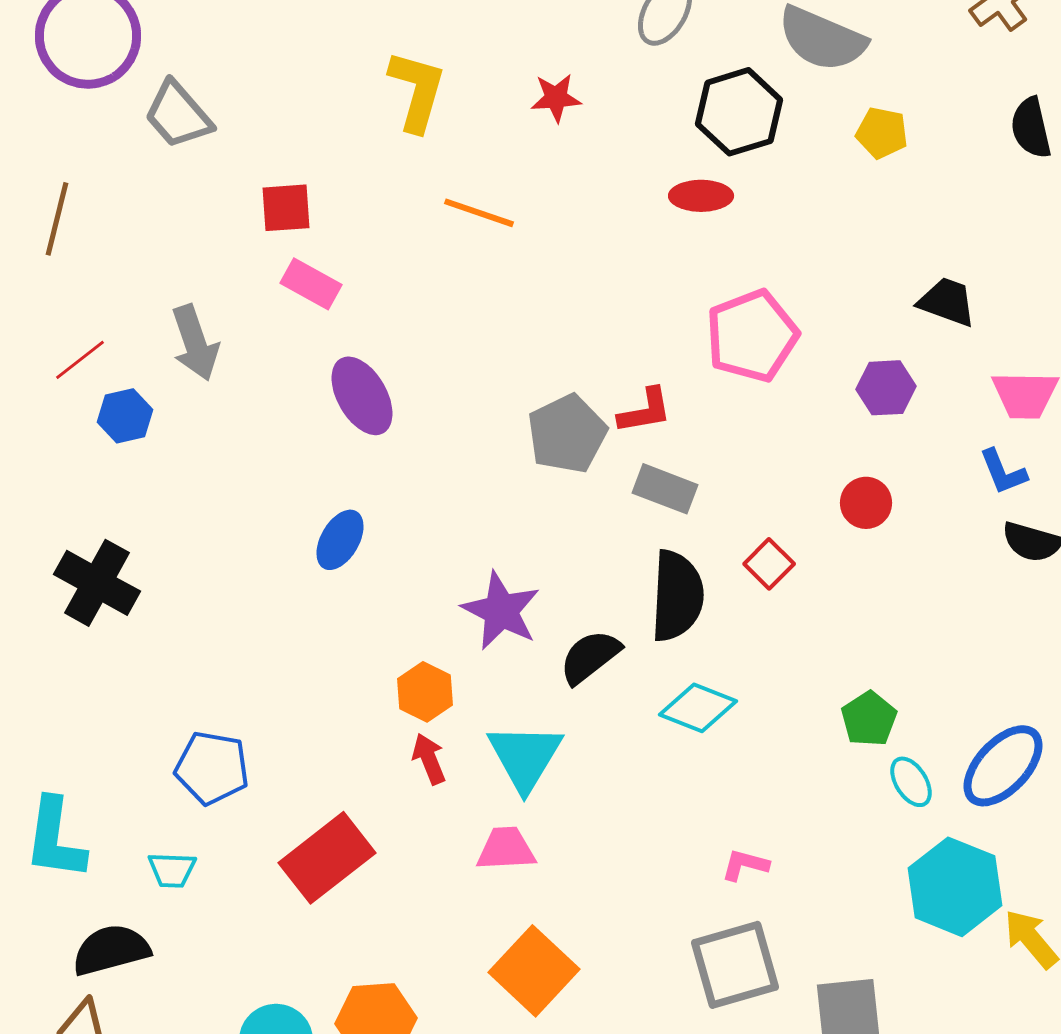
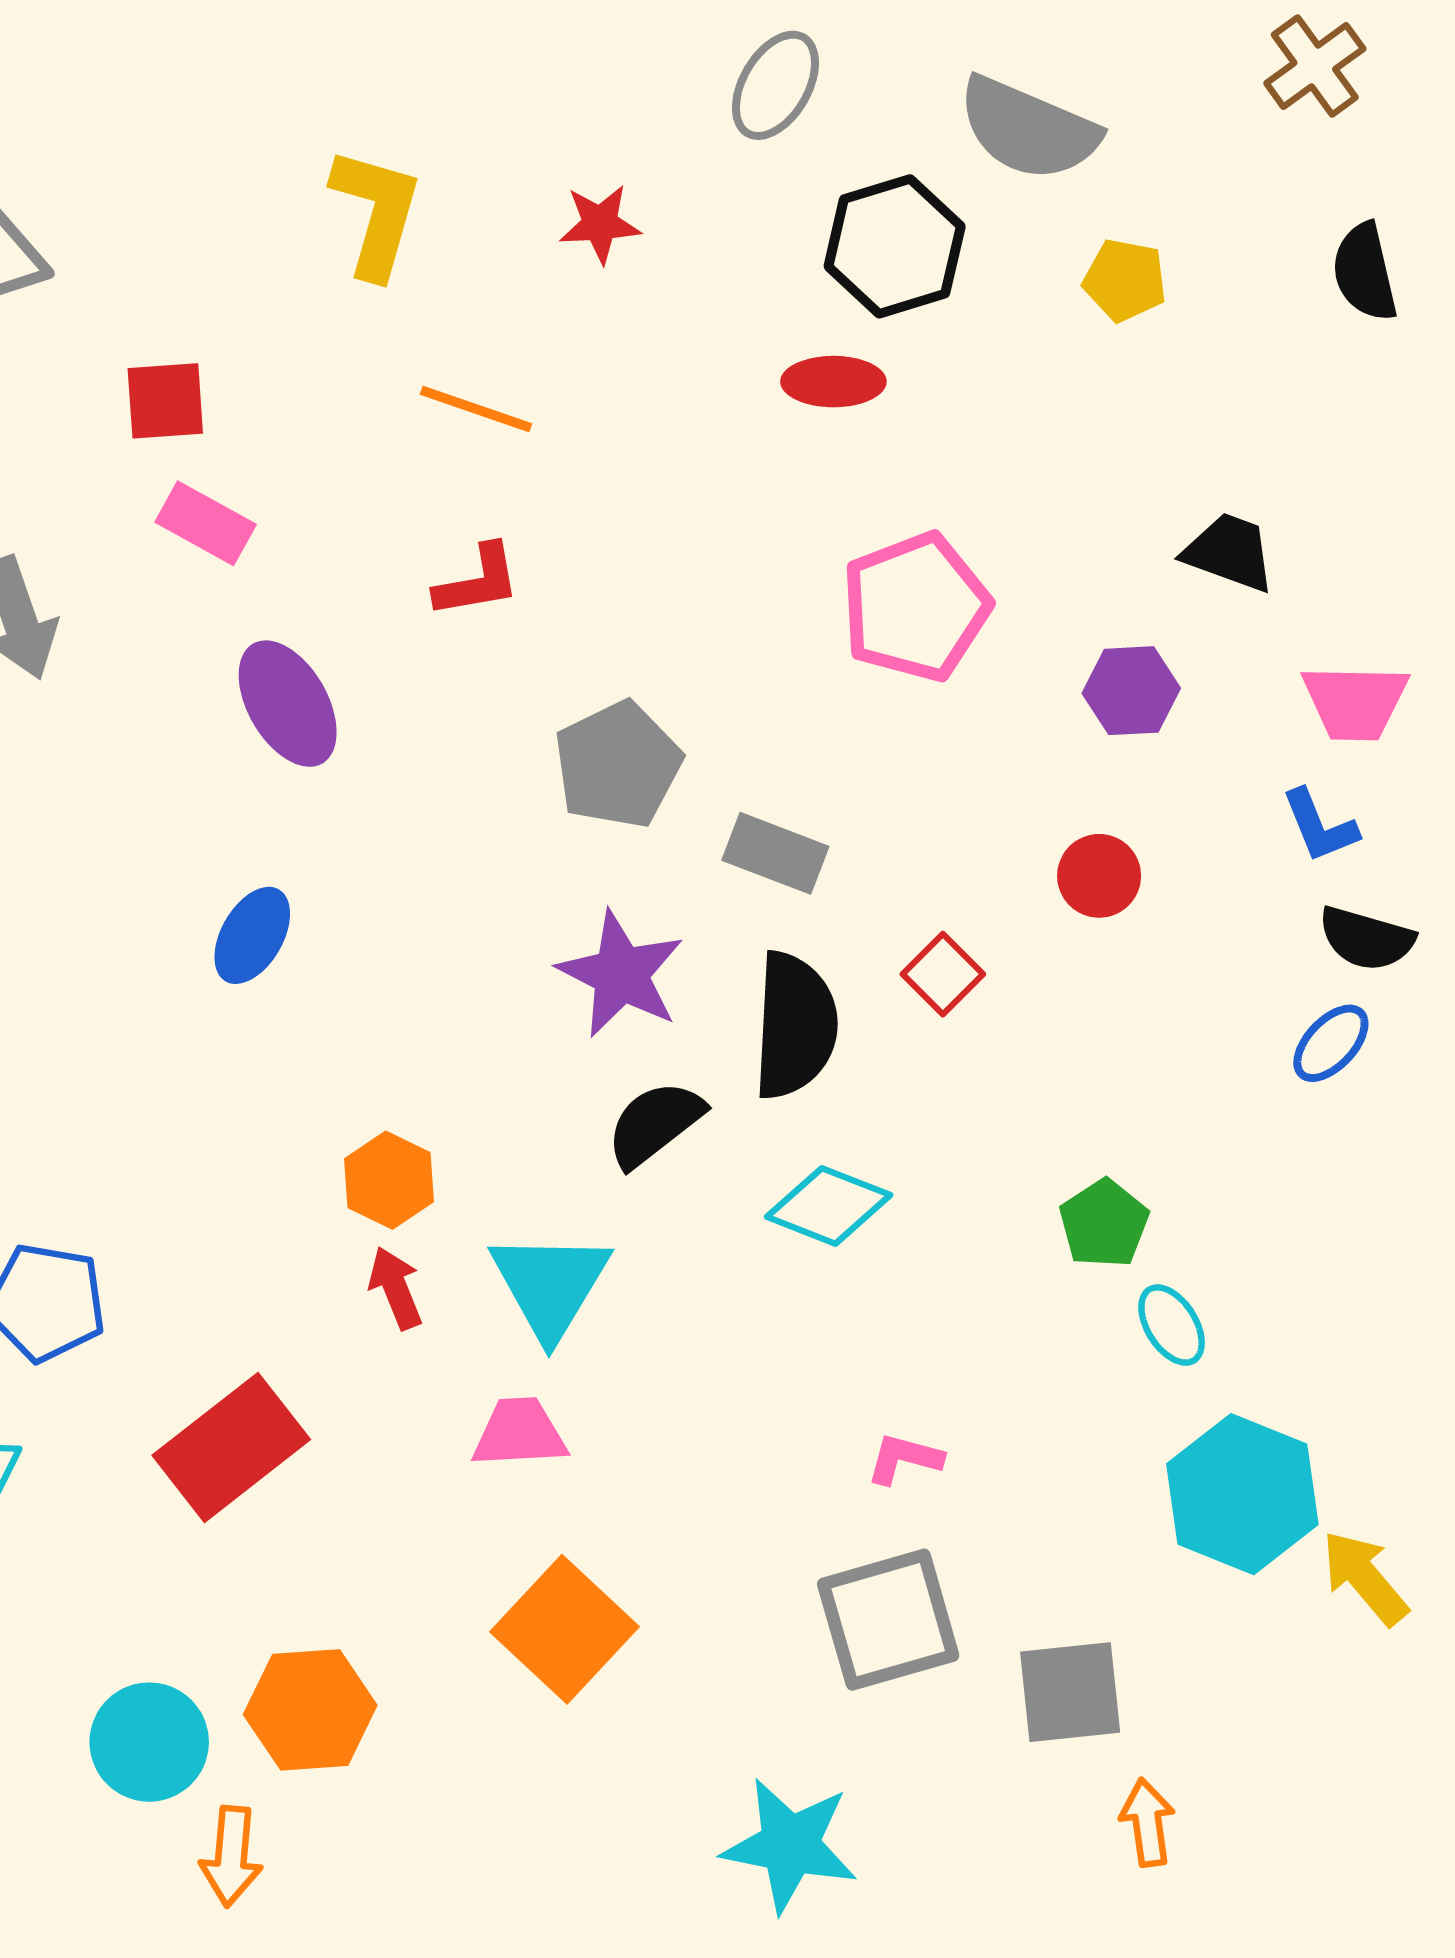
red L-shape: (645, 411) -> (478, 581), moved
purple star: (501, 611) -> (621, 974), moved
blue ellipse: (1003, 766) -> (1331, 1043), moved, size x0.6

